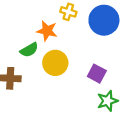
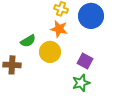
orange star: (47, 31) -> (59, 29), moved
green star: (107, 101) -> (81, 83), moved

